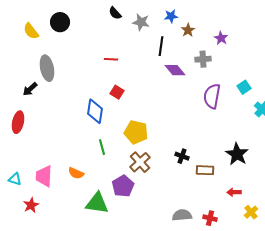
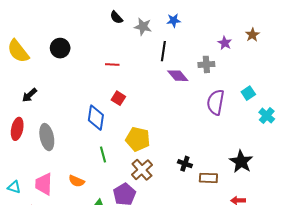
black circle: (60, 22) -> (60, 48), moved
brown star: (188, 30) -> (252, 35), moved
yellow semicircle: (31, 31) -> (18, 51), moved, size x1.4
gray ellipse: (47, 68) -> (47, 137), moved

